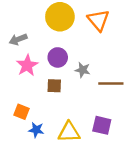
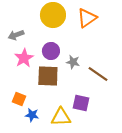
orange triangle: (98, 20) -> (87, 18), turned 35
brown line: (111, 83) -> (98, 74), turned 35
brown square: (54, 86) -> (48, 76), size x1.6
purple square: (102, 125) -> (81, 103), moved

